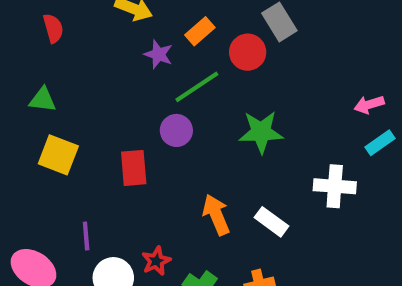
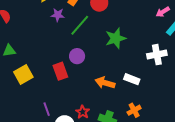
purple circle: (176, 130) -> (77, 56), moved
yellow square: (58, 155) -> (23, 75), turned -36
orange arrow: (216, 215) -> (105, 83), turned -36

